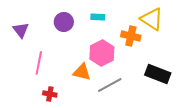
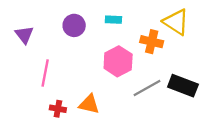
orange triangle: (82, 72) -> (89, 104), moved
gray line: (110, 85) -> (147, 88), moved

